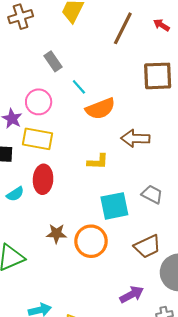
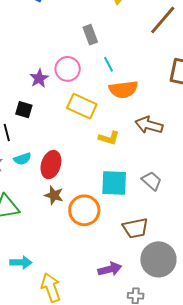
yellow rectangle: (37, 139) -> (82, 106), moved
red ellipse: (43, 179) -> (51, 165), moved
cyan semicircle: (15, 194) -> (22, 159), moved

